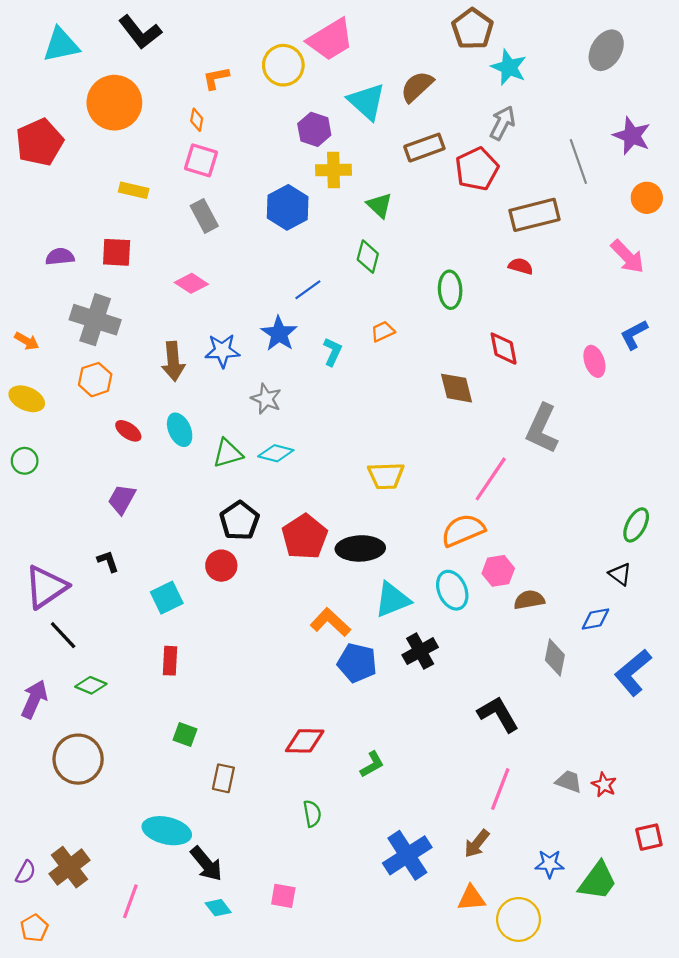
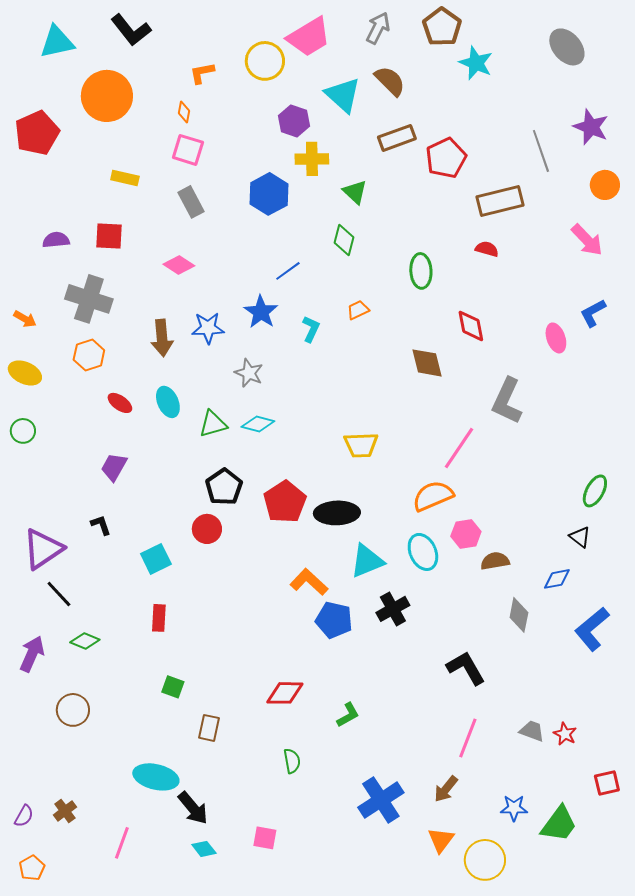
gray ellipse: (606, 50) -> (567, 47), turned -72
brown semicircle: (417, 87) -> (390, 81), turned 88
gray arrow: (502, 123) -> (378, 28), moved
brown circle: (78, 759) -> (73, 710), size x0.7
brown cross: (69, 867) -> (65, 811), size x0.6
orange triangle: (471, 898) -> (441, 840), turned -48

